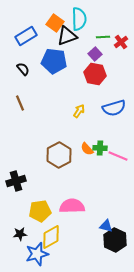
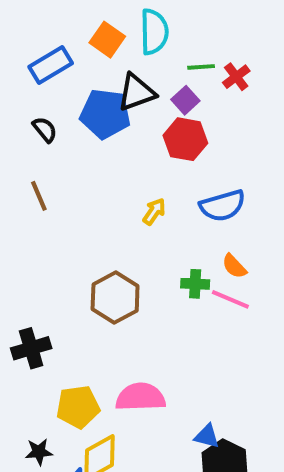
black triangle: (67, 36) -> (137, 92), moved
orange semicircle: (87, 149) -> (234, 266), moved

